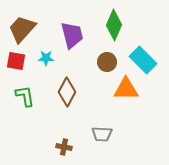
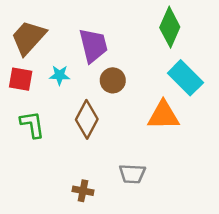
green diamond: (114, 25) -> (170, 27), moved
brown circle: (107, 62) -> (113, 80), moved

